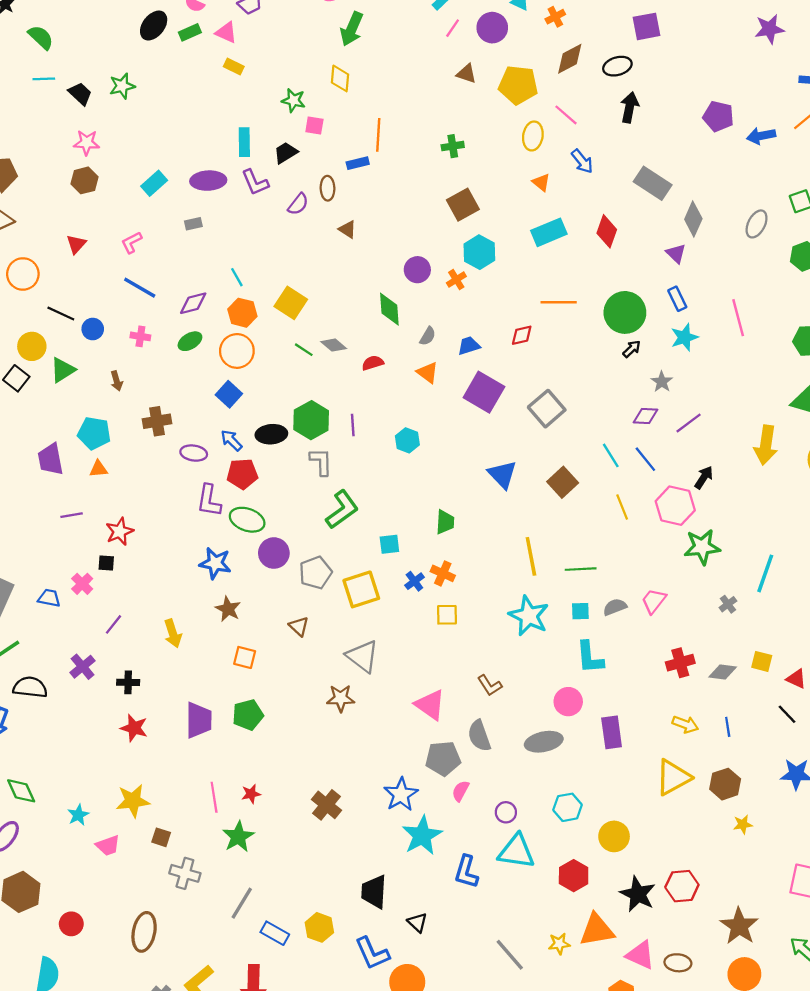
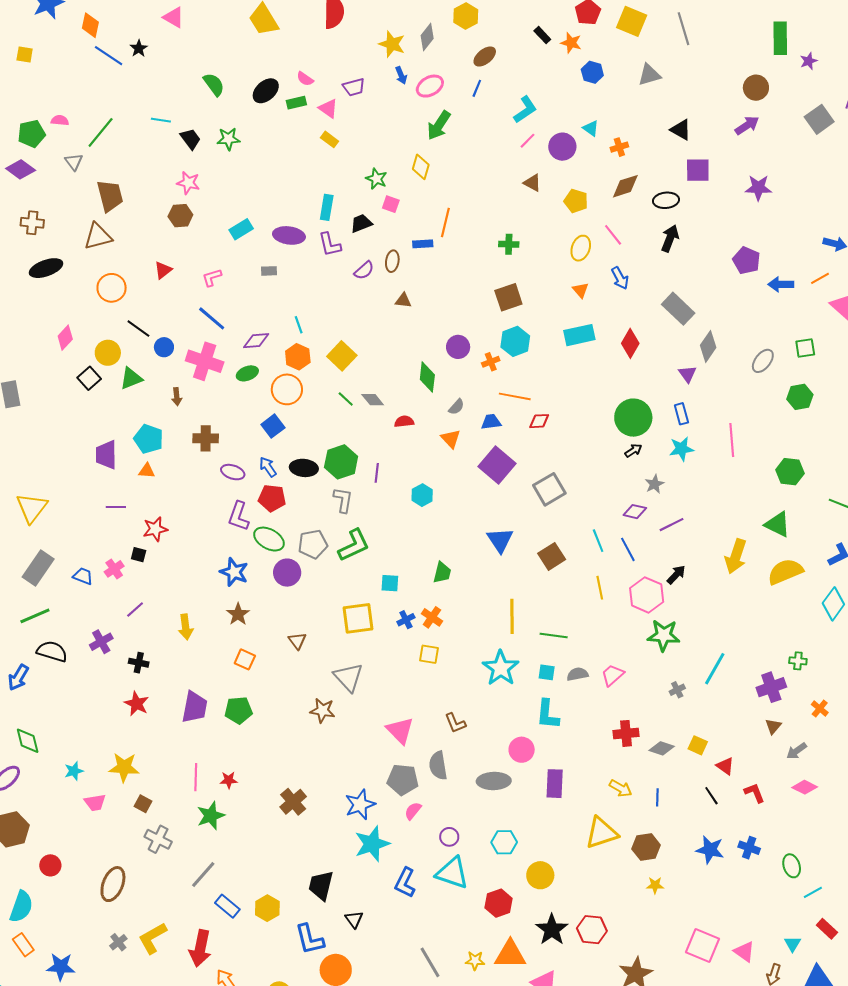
purple star: (769, 29) -> (758, 188), moved
green semicircle: (41, 37) -> (214, 84), moved
yellow pentagon: (518, 85) -> (576, 201), size x0.7
brown triangle: (348, 229) -> (403, 300), turned -36
orange line: (559, 302) -> (515, 396), moved
pink cross: (140, 336) -> (205, 361), size x2.0
gray pentagon: (316, 573) -> (313, 544), moved

